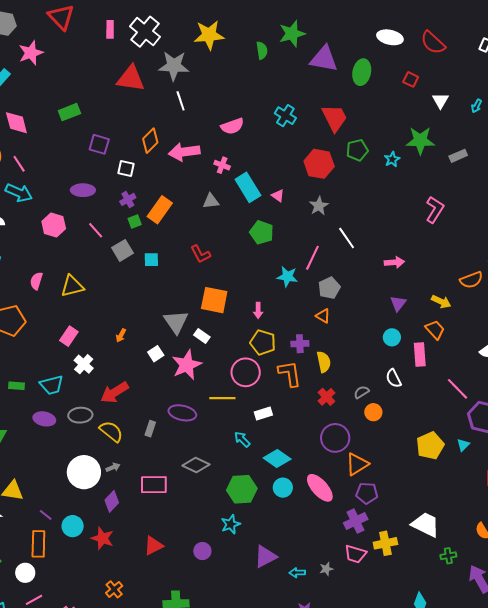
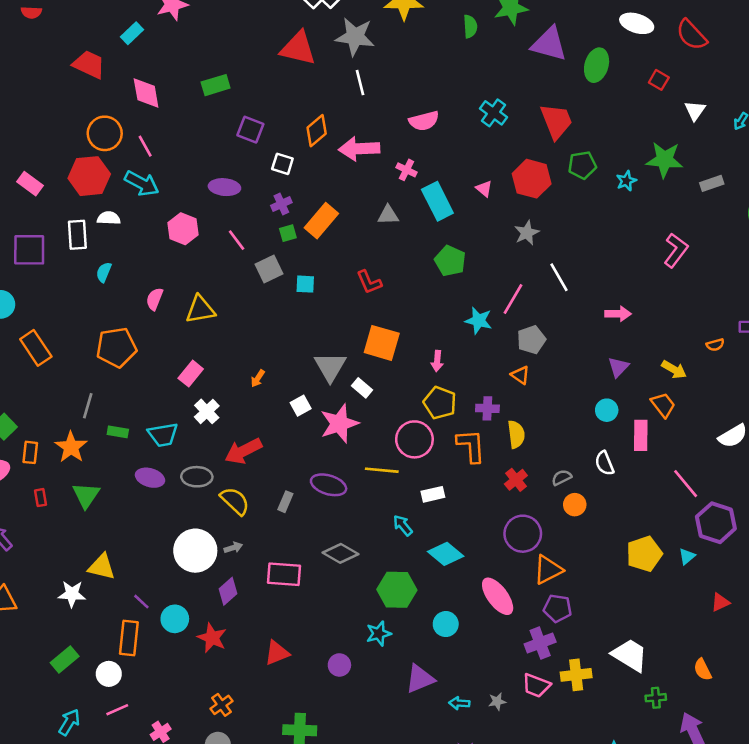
pink triangle: (278, 196) -> (484, 189), moved
orange semicircle: (471, 280) -> (715, 345), size x0.6
cyan circle: (283, 488) -> (446, 624), moved

